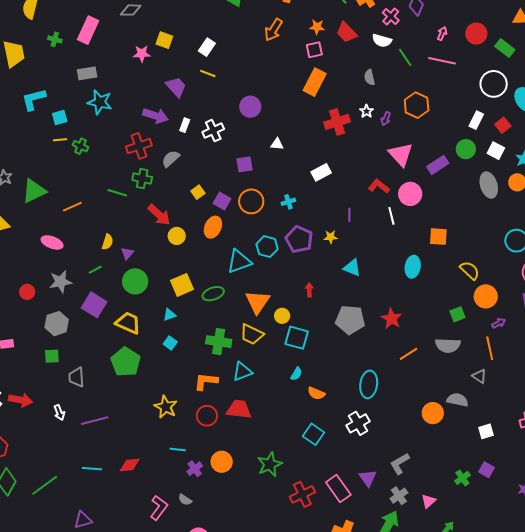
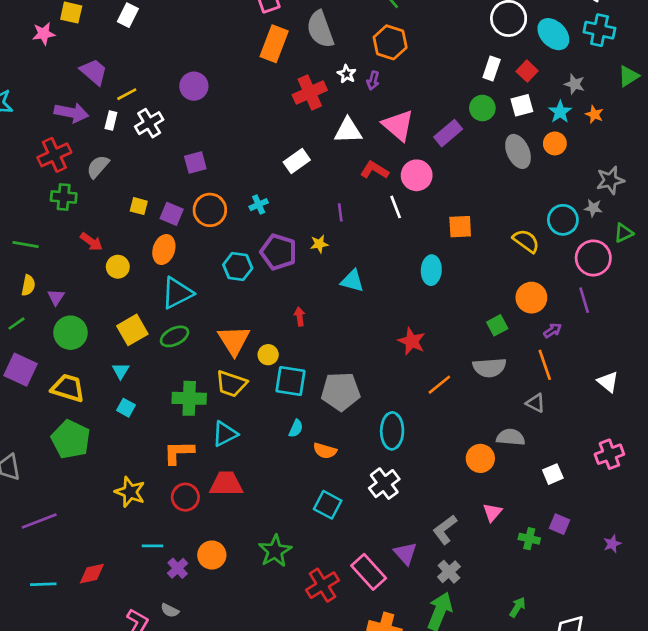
yellow line: (208, 73) -> (127, 94), moved, turned -42
gray semicircle: (369, 77) -> (320, 29), moved, size x1.8
orange hexagon: (417, 105) -> (390, 42), moved
white triangle: (277, 144) -> (348, 131), moved, size x1.6
white square: (496, 151) -> (522, 105), turned -36
yellow square: (198, 192) -> (139, 206), turned -32
green line: (117, 193) -> (26, 244), moved
red arrow: (159, 215) -> (91, 242), size x0.7
cyan triangle: (239, 261) -> (177, 293), moved
yellow semicircle: (470, 270) -> (526, 241), moved
cyan triangle: (169, 315) -> (121, 371), turned -32
gray pentagon: (350, 320) -> (341, 391), moved
green cross: (462, 478) -> (529, 539), turned -35
pink triangle: (428, 501) -> (492, 512), moved

